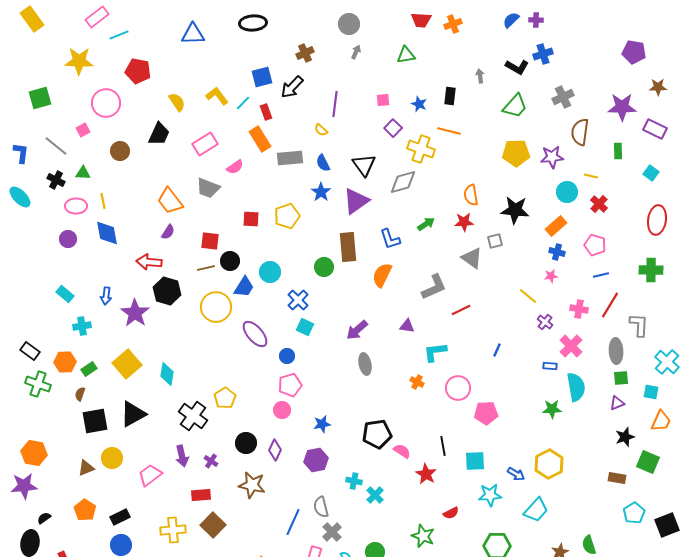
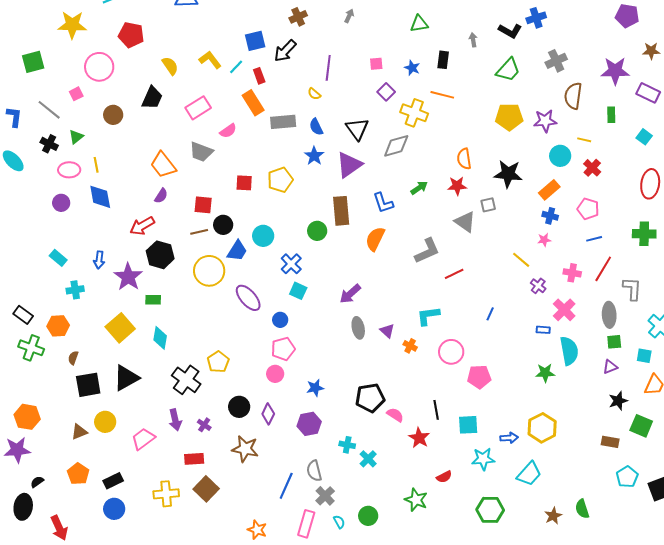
green triangle: (406, 55) -> (419, 24), moved
green triangle: (83, 173) -> (76, 137), turned -42
red arrow: (149, 262) -> (142, 226), turned -35
purple triangle: (407, 326) -> (387, 331), moved, turned 35
green rectangle: (89, 369) -> (153, 300), moved, turned 35
blue arrow: (516, 474) -> (509, 438), turned -36

